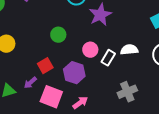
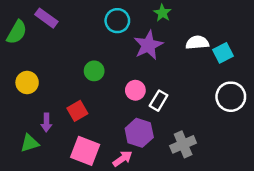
white semicircle: (129, 50) -> (197, 43), moved
purple hexagon: (74, 73) -> (139, 133), moved
purple arrow: (30, 83) -> (46, 122), moved, turned -48

